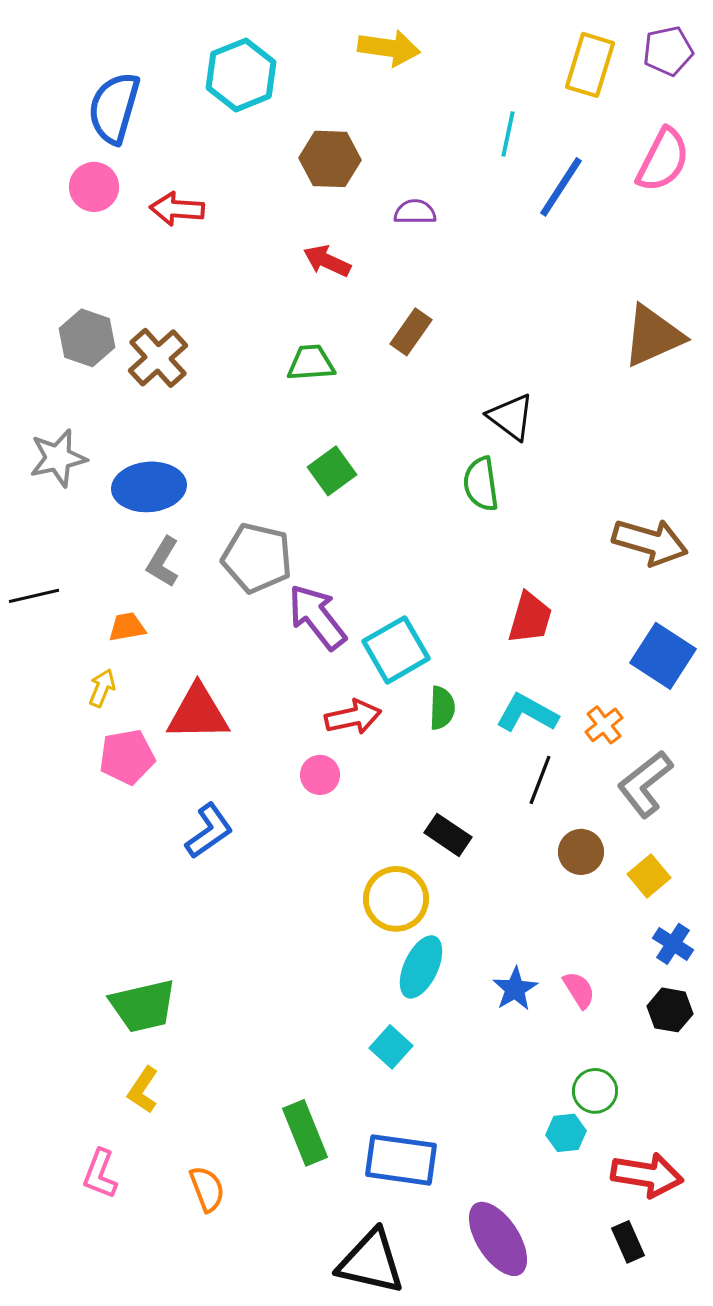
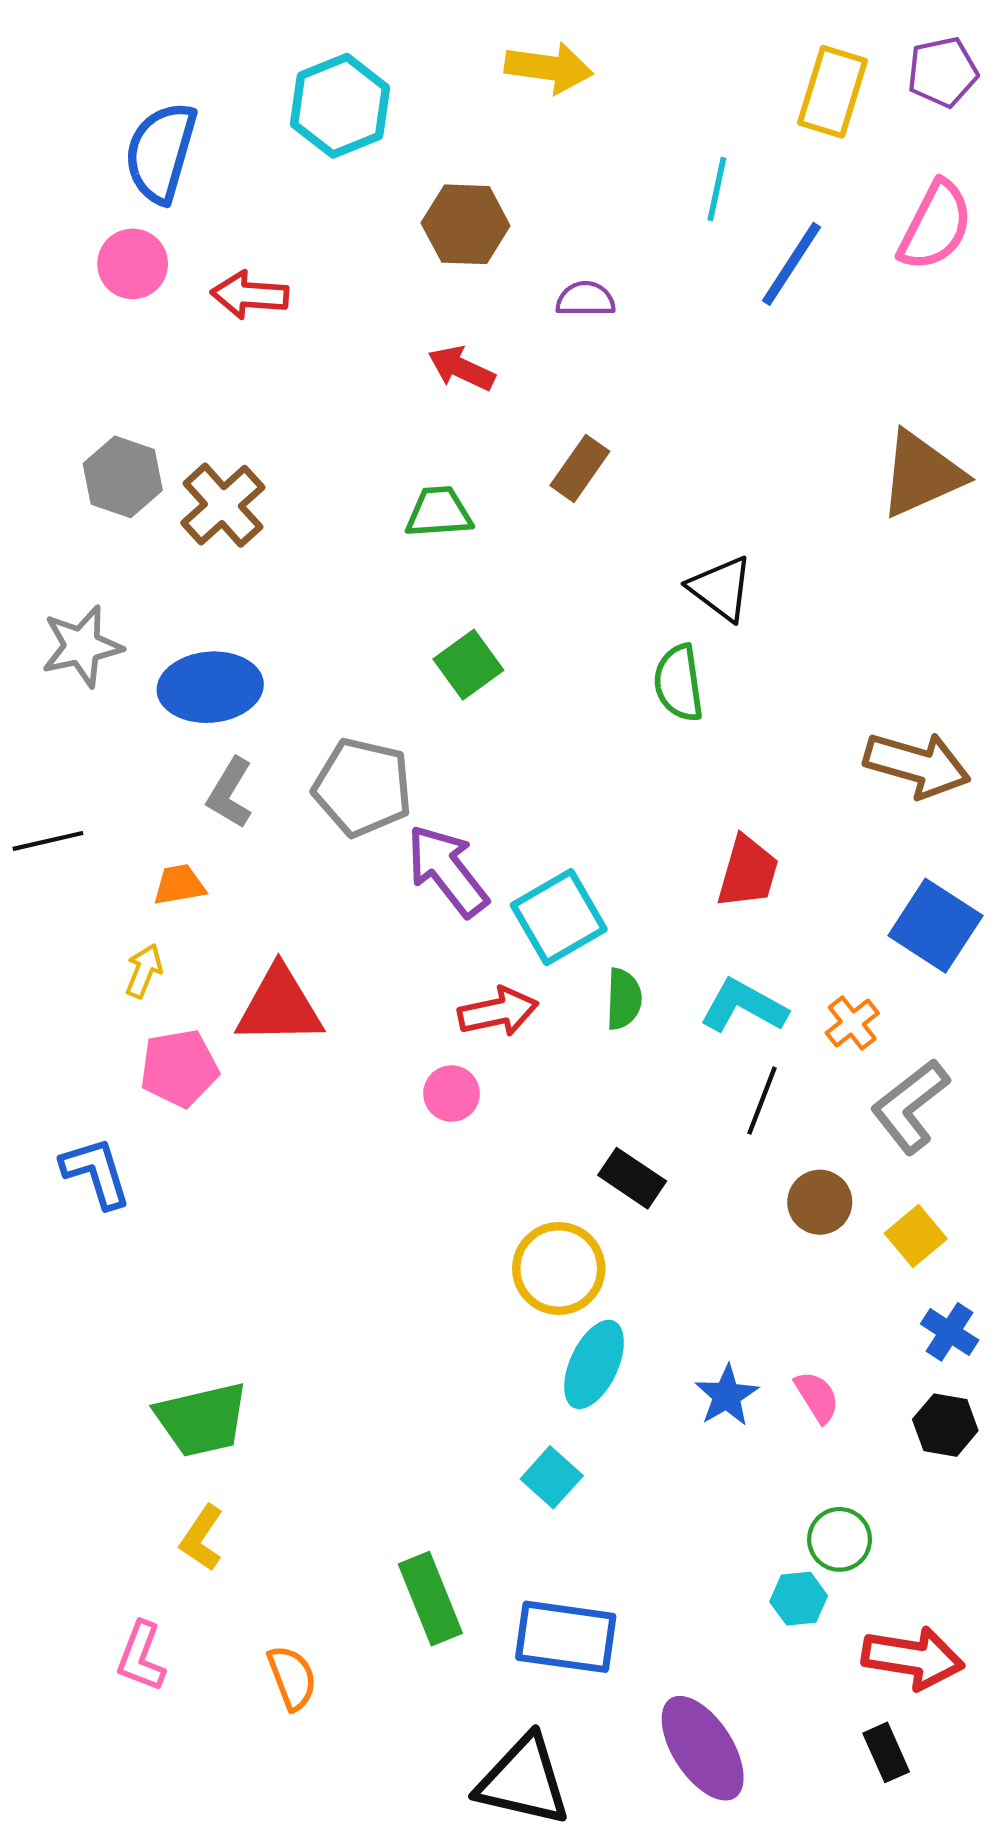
blue L-shape: (209, 831) -> (96, 1173), moved, turned -72

